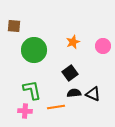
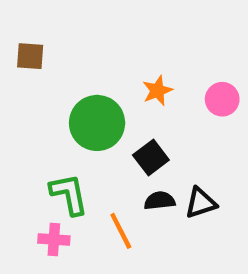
green circle: (34, 50) -> (97, 123), moved
black triangle: (93, 94) -> (201, 203), turned -42
orange line: (56, 107) -> (121, 231), turned 72

